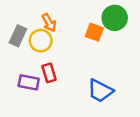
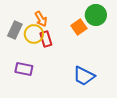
orange square: (94, 32) -> (79, 27), turned 35
red rectangle: (49, 73) -> (46, 39), moved

